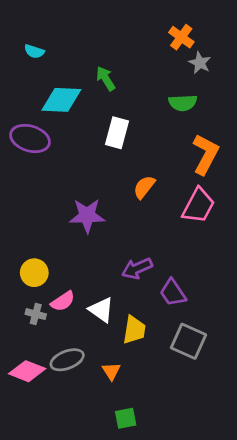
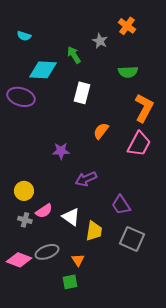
gray star: (200, 63) -> (100, 41), moved
purple star: (87, 216) -> (61, 151), size x0.7
purple arrow: (137, 268) -> (86, 179), moved
green square: (126, 418) -> (70, 282), moved

